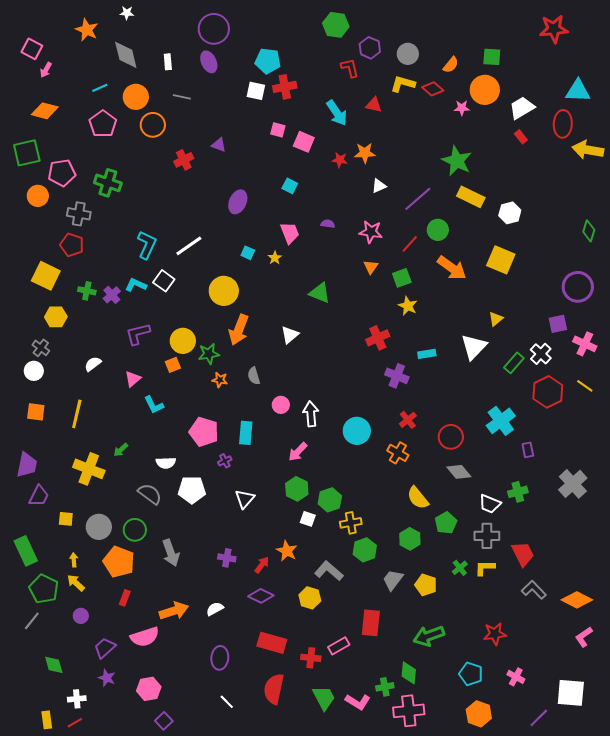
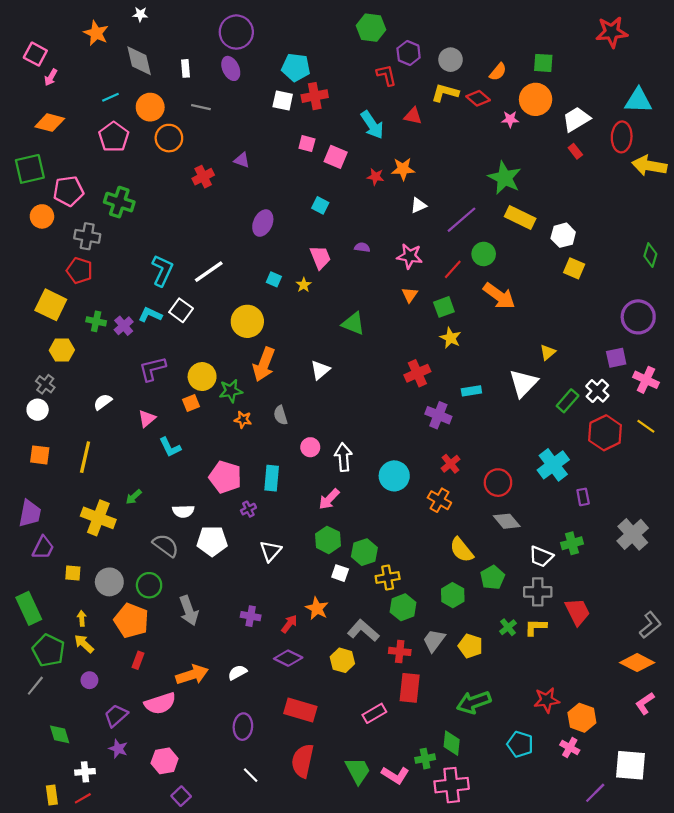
yellow square: (501, 260) -> (574, 268), moved, size x0.7
gray L-shape: (534, 590) -> (650, 625), moved, turned 95
red cross: (311, 658) -> (400, 651), moved
orange hexagon: (479, 714) -> (582, 718), moved

